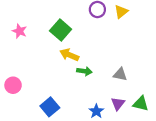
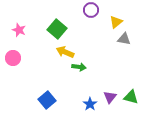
yellow triangle: (121, 12) -> (116, 22), moved
gray triangle: (120, 74) -> (124, 39), moved
pink circle: (13, 85) -> (13, 58), moved

